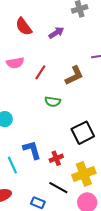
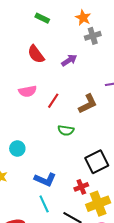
blue L-shape: (32, 150) -> (45, 180), turned 130
red cross: (56, 158) -> (81, 187), moved
cyan line: (12, 165) -> (44, 204), moved

